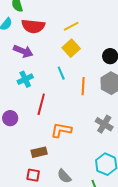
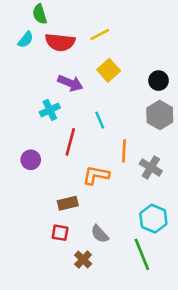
yellow line: (71, 26) -> (100, 35), moved
purple arrow: (23, 51) -> (70, 83), moved
cyan line: (61, 73) -> (100, 120), moved
orange line: (83, 86) -> (124, 151), moved

